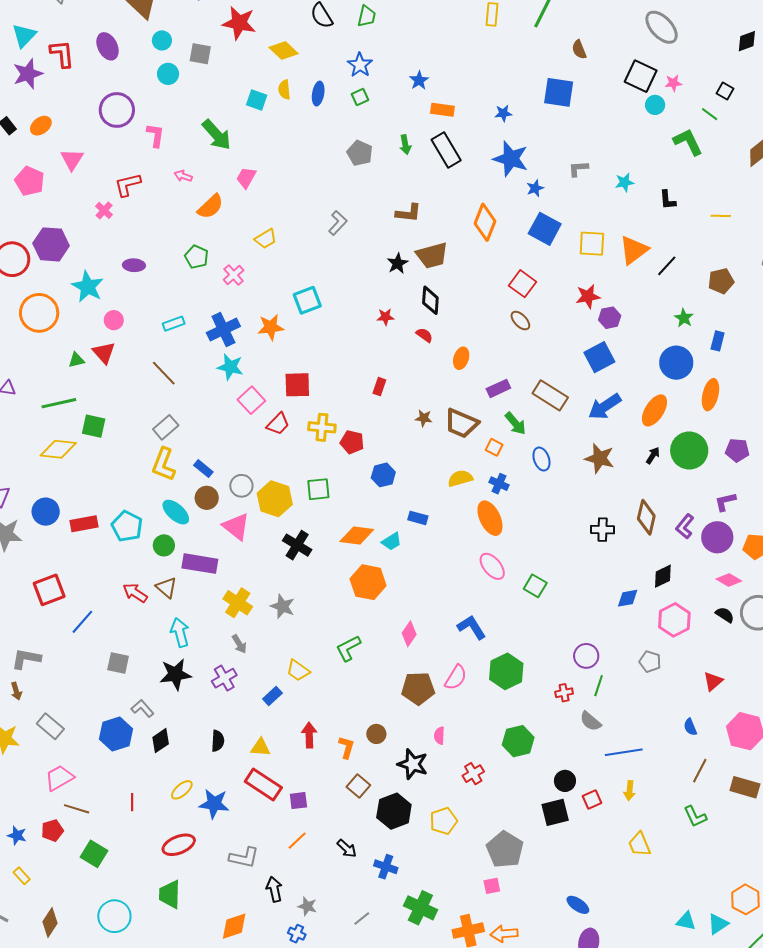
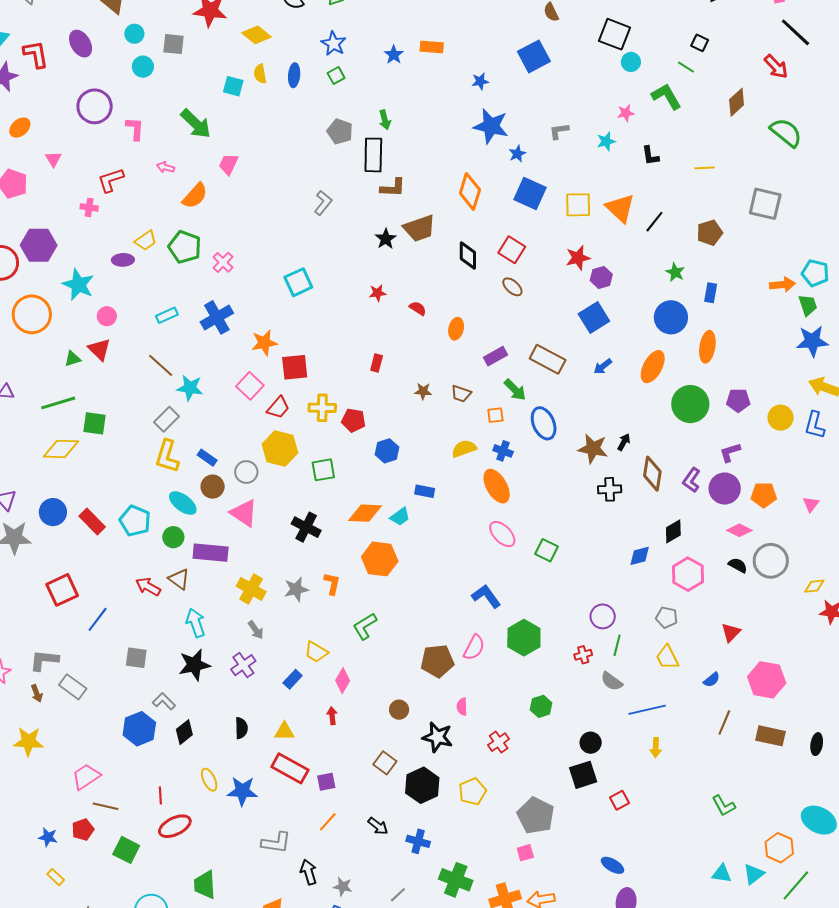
pink star: (673, 83) -> (626, 113), moved
blue square: (559, 92) -> (534, 56), turned -32
orange rectangle: (442, 110) -> (432, 47), moved
black rectangle: (446, 150) -> (373, 155), moved, turned 36
pink triangle: (72, 159) -> (53, 159), size x0.7
pink cross: (104, 210) -> (89, 207), turned -30
yellow trapezoid: (266, 239) -> (146, 241), moved
orange triangle: (634, 250) -> (620, 208), turned -36
green pentagon: (197, 257) -> (185, 247), size x1.4
black diamond: (430, 300) -> (468, 256), moved
orange star: (271, 327) -> (264, 343), moved
cyan star: (230, 367) -> (190, 388), moved
blue arrow: (605, 407) -> (603, 366), size x0.6
brown trapezoid: (461, 423) -> (461, 394), size x0.6
orange square: (494, 447) -> (495, 415), turned -30
black arrow: (653, 455) -> (624, 442), moved
brown star: (600, 458) -> (593, 449), moved
blue ellipse: (541, 459) -> (544, 423), size x1.4
yellow hexagon: (275, 499) -> (280, 448), moved
red rectangle: (84, 524) -> (92, 521), turned 60
gray star: (283, 606) -> (296, 589), turned -30
pink diamond: (409, 634) -> (343, 681), moved
gray rectangle: (50, 726) -> (73, 687), moved
blue semicircle: (690, 727) -> (712, 680), turned -102
red arrow: (309, 735) -> (332, 716), size x0.7
green hexagon: (518, 741) -> (541, 706), size x0.7
orange L-shape: (347, 747) -> (332, 584), moved
yellow ellipse: (182, 790) -> (209, 780), turned -70
red square: (592, 799) -> (620, 800), moved
green L-shape: (695, 816) -> (724, 806), moved
yellow trapezoid: (639, 844) -> (667, 657), moved
red ellipse: (179, 845) -> (175, 826), moved

